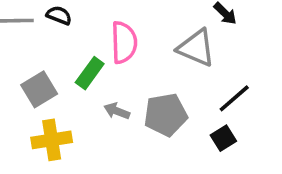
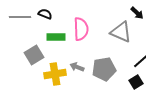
green rectangle: (90, 73) -> (56, 37), moved, turned 54
yellow cross: (52, 140) -> (55, 74), moved

